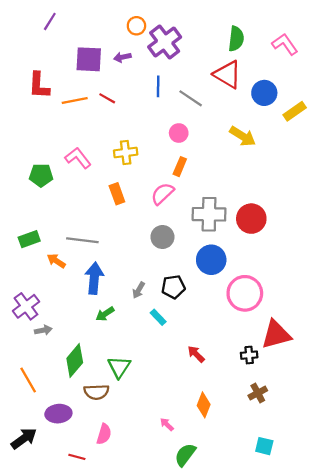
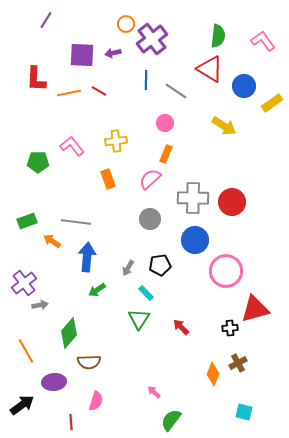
green triangle: (119, 367) -> (139, 319), moved
orange diamond: (204, 405) -> (213, 374), moved
red line: (77, 457) -> (71, 422), turned 70

